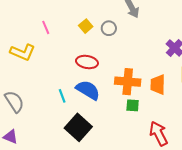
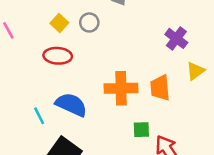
red ellipse: (87, 62) -> (58, 56), moved
green square: (133, 105) -> (141, 130), moved

